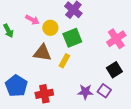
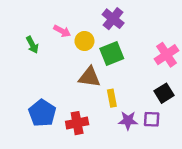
brown triangle: (42, 53) -> (89, 77), moved
yellow rectangle: (64, 61) -> (112, 98), moved, turned -40
purple square: (104, 91) -> (152, 119), turned -32

